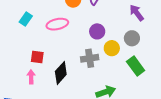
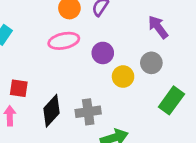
pink ellipse: (57, 24) -> (64, 41), moved
gray cross: (90, 58) -> (88, 112), moved
green rectangle: (136, 66) -> (171, 100), moved, turned 72

